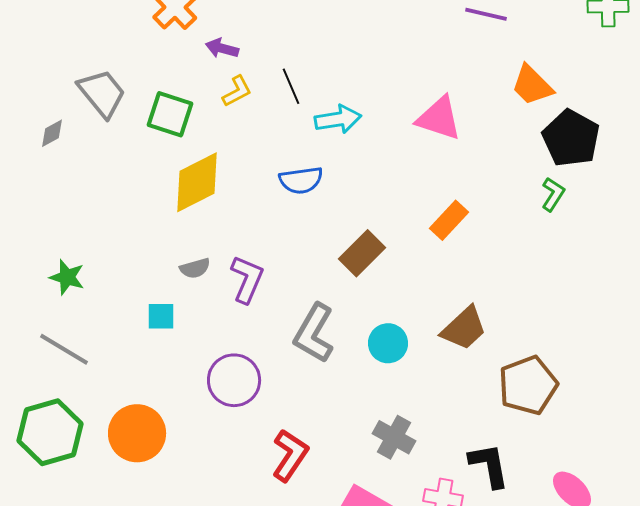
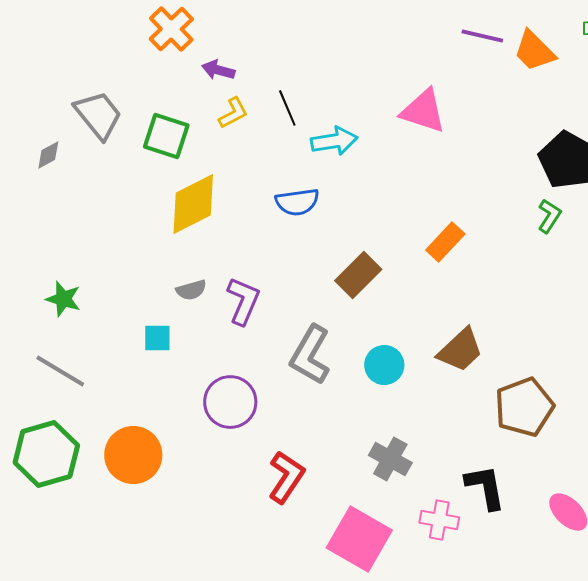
orange trapezoid: (532, 85) -> (534, 51), moved
pink triangle: (439, 118) -> (423, 111), moved

